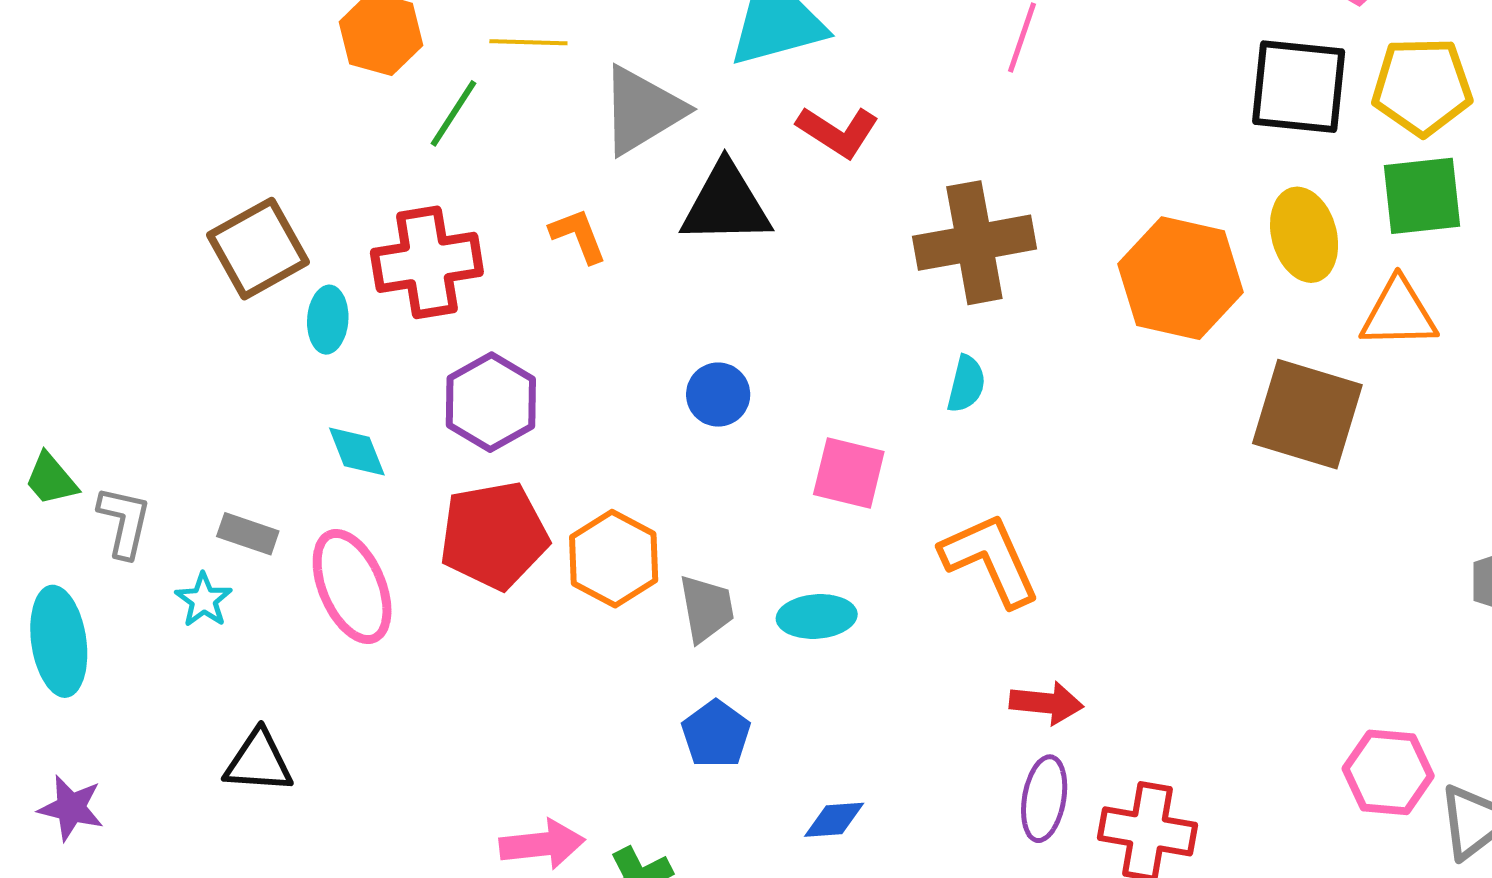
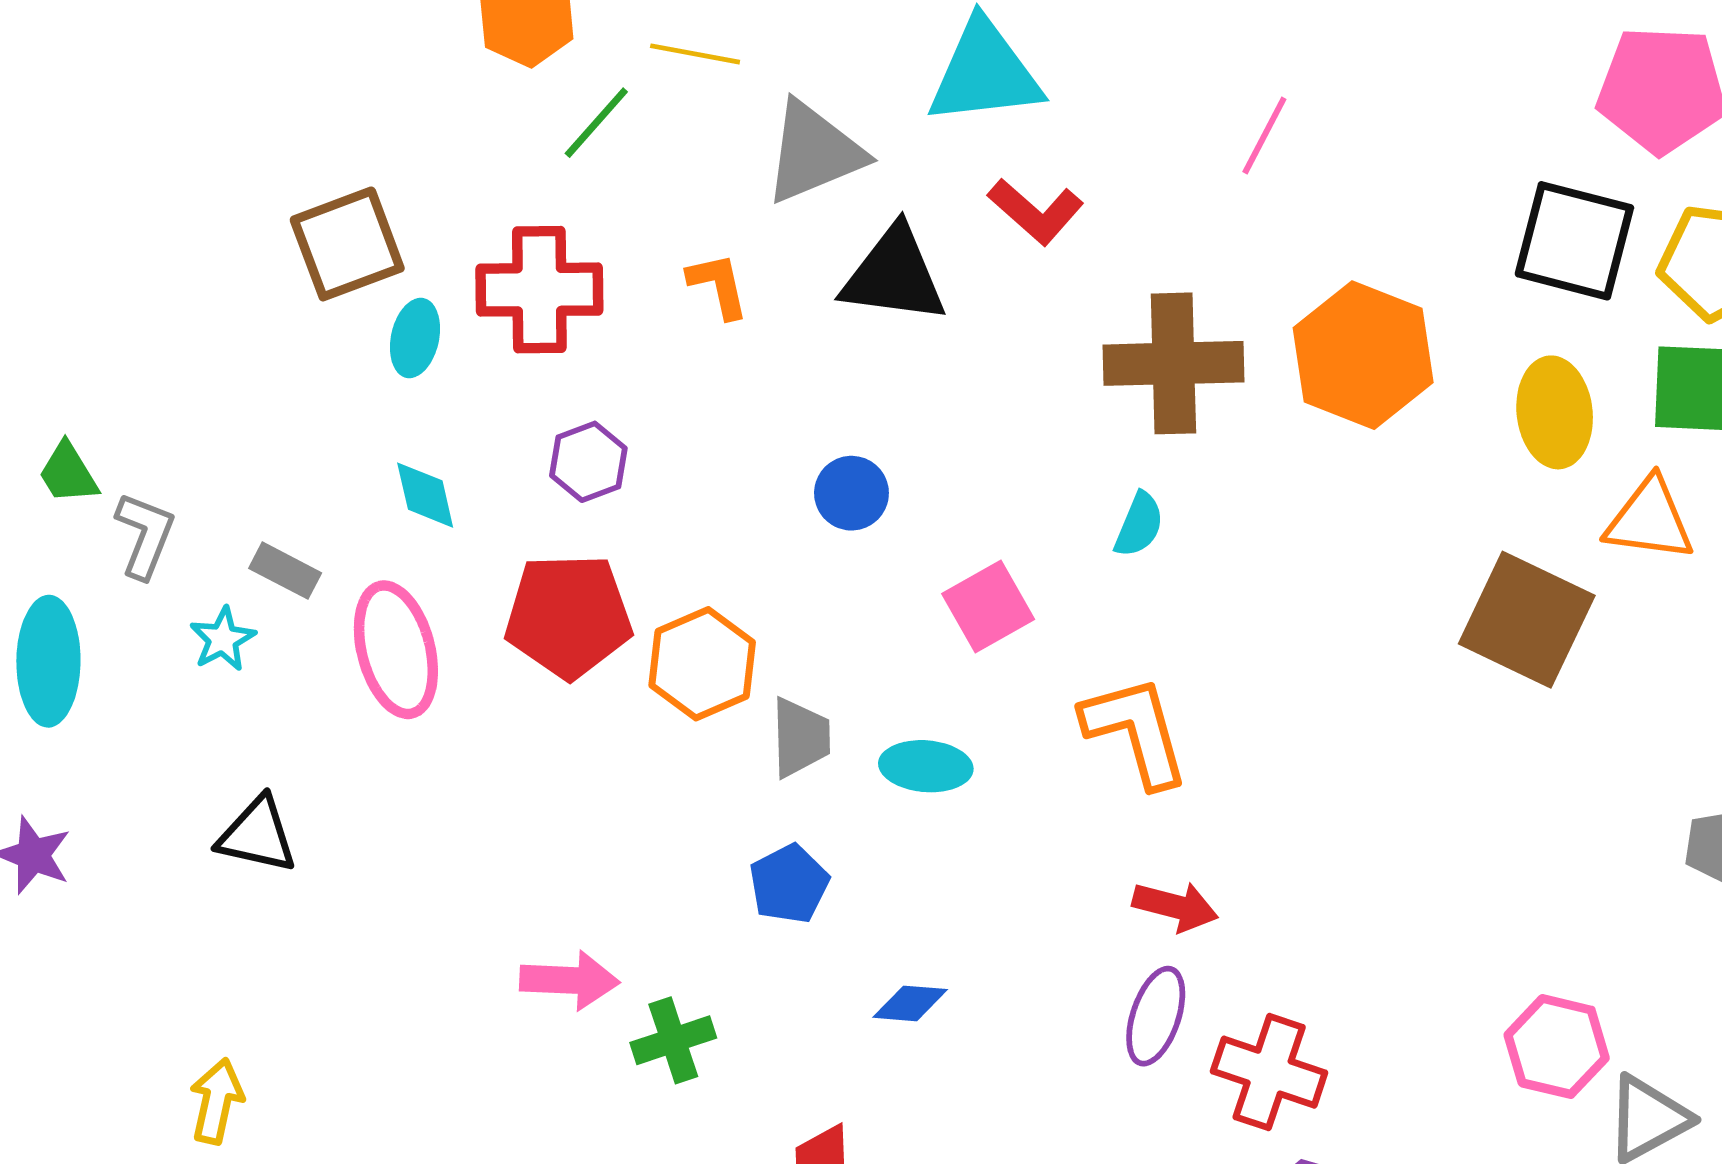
orange hexagon: (1180, 278) -> (1363, 355), moved
purple hexagon: (491, 402) -> (588, 462), size x0.7
pink square: (849, 473) -> (988, 607), turned 38

